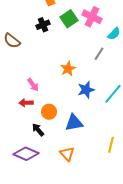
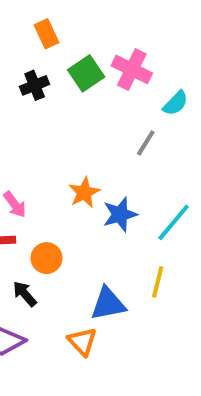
orange star: (68, 69) -> (84, 193), moved
blue triangle: (74, 123) -> (108, 304), moved
yellow line: (111, 145) -> (158, 282), moved

